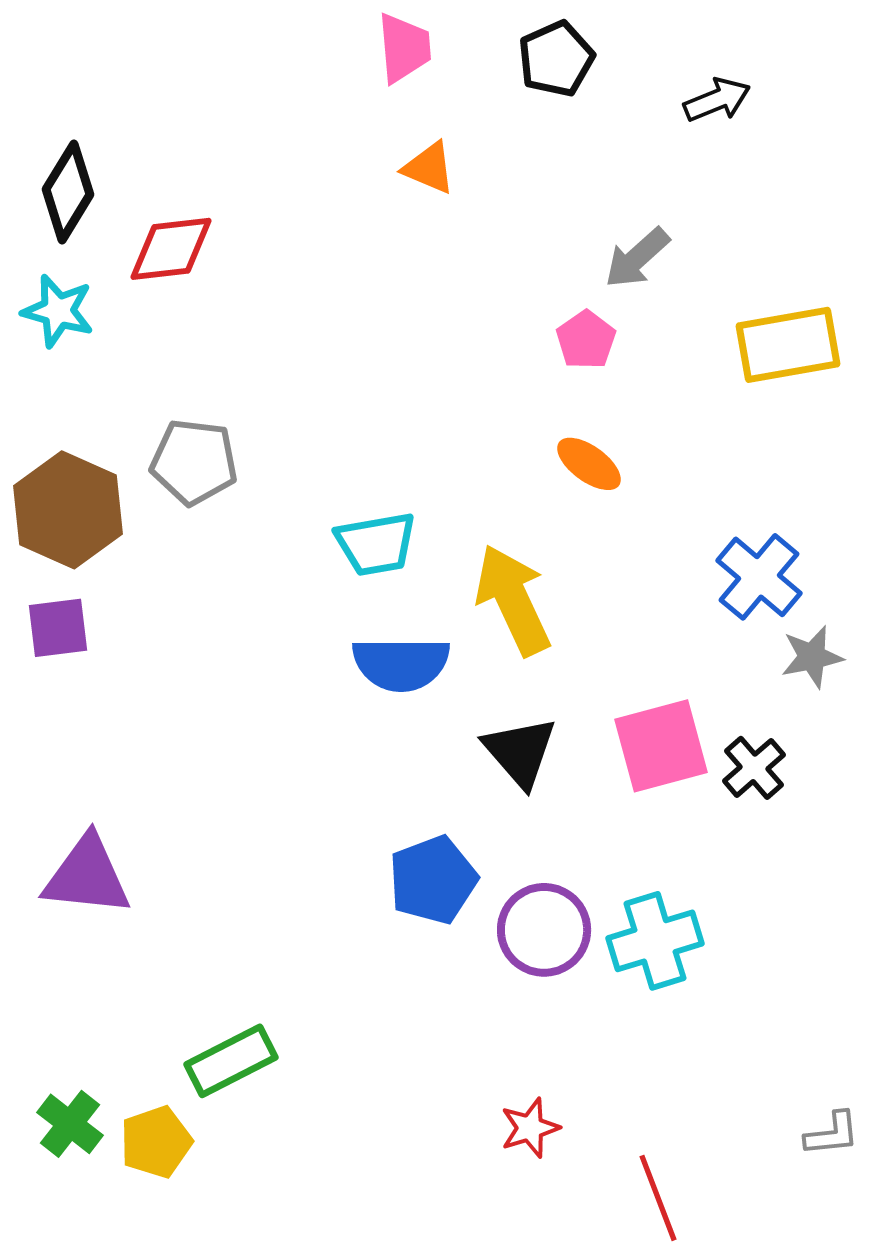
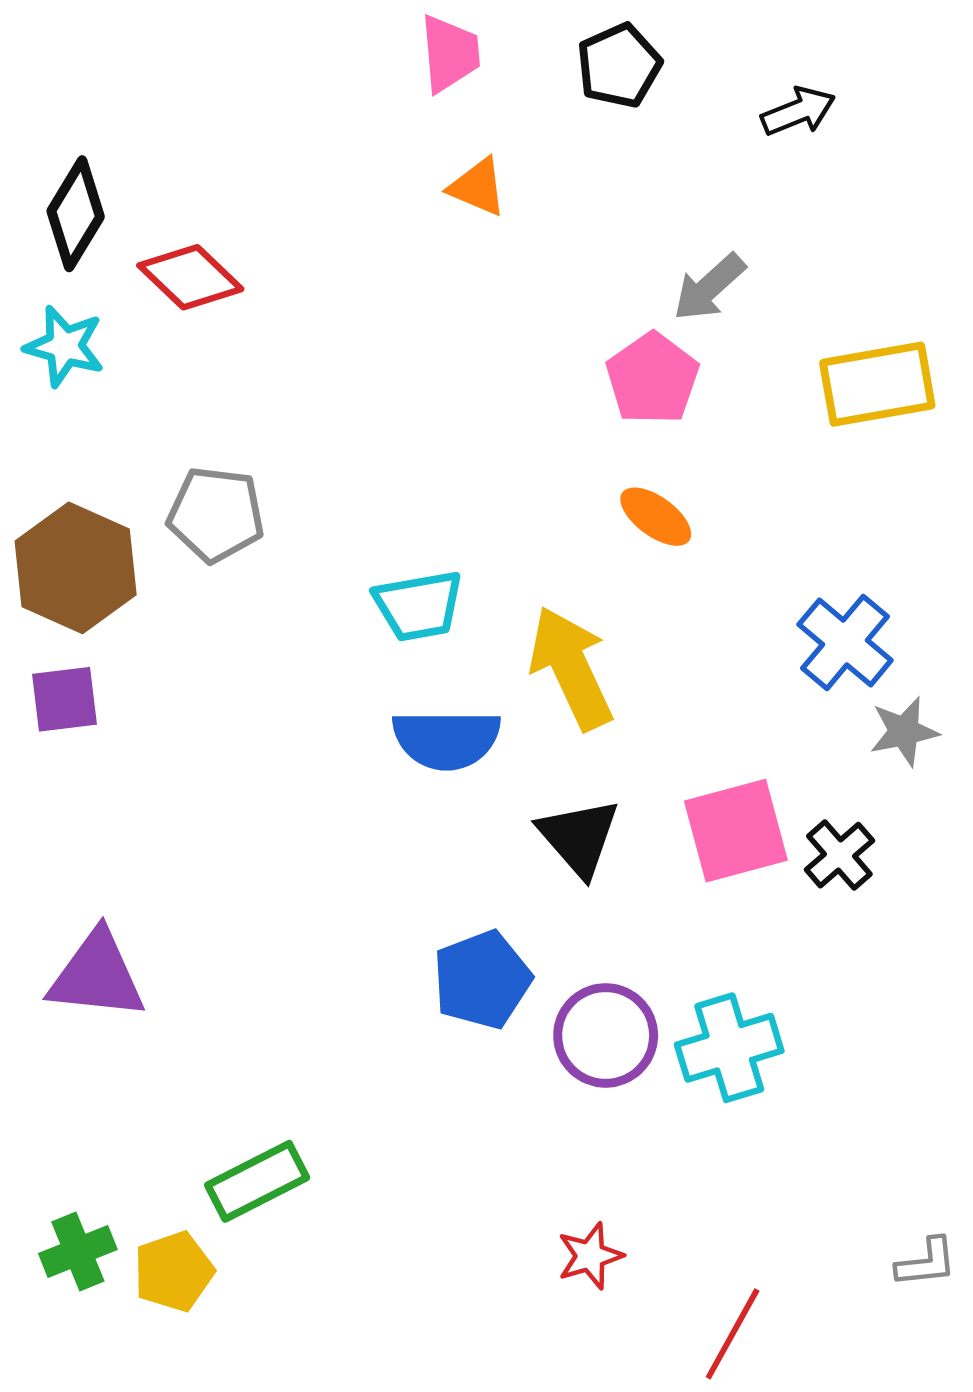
red diamond: (171, 249) -> (190, 277), turned 50
pink pentagon: (586, 340) -> (652, 379), size x1.4
green cross: (70, 1124) -> (78, 1251), turned 30
red line: (658, 1198) -> (733, 1334), turned 50

